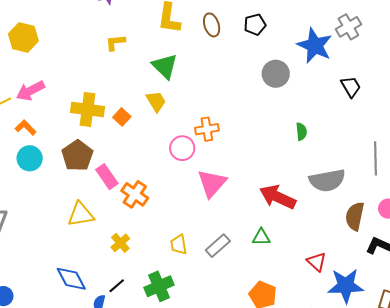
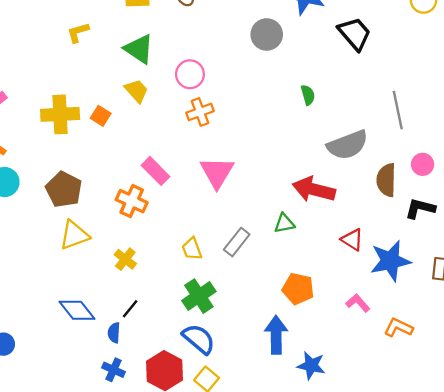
black trapezoid: (351, 87) -> (355, 34), size x1.4
pink circle: (182, 148) -> (190, 74), moved
brown pentagon: (77, 156) -> (64, 189), moved
pink rectangle: (107, 177) -> (156, 171), moved
red arrow: (278, 197) -> (314, 189), moved
green cross: (159, 286) -> (199, 296), moved

